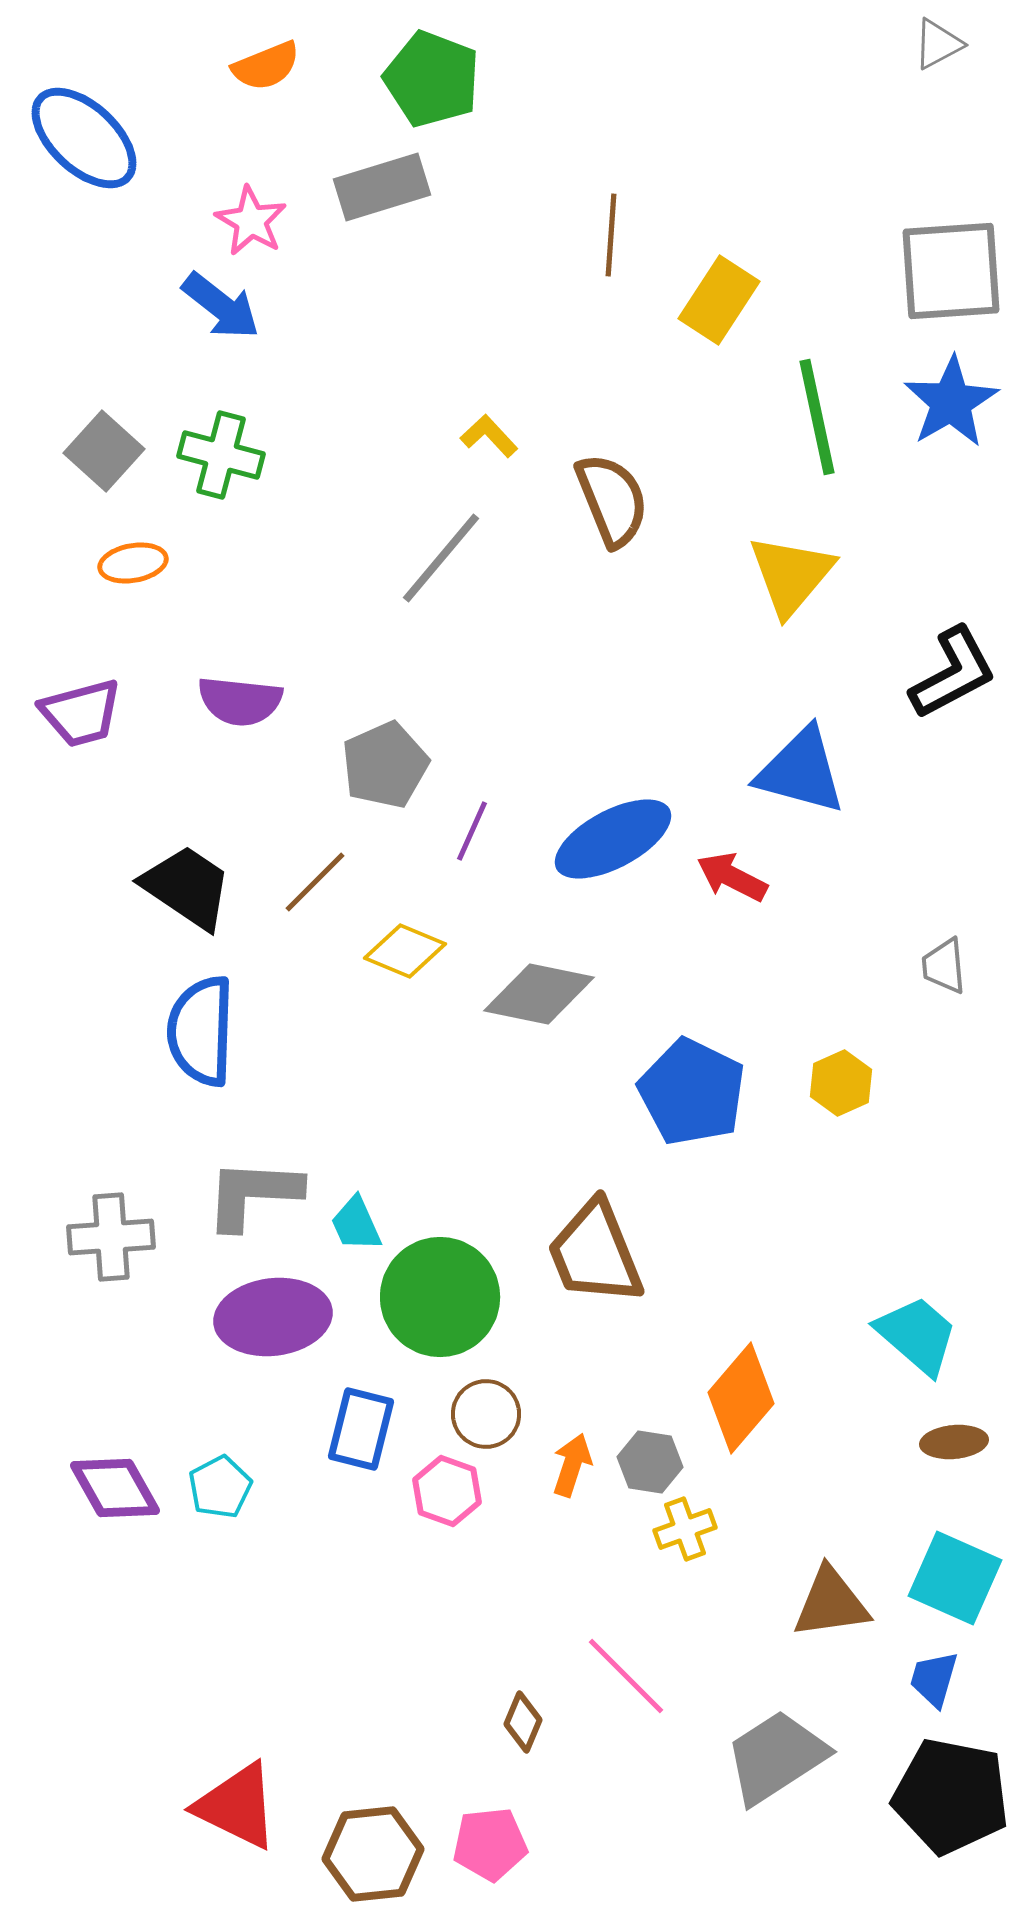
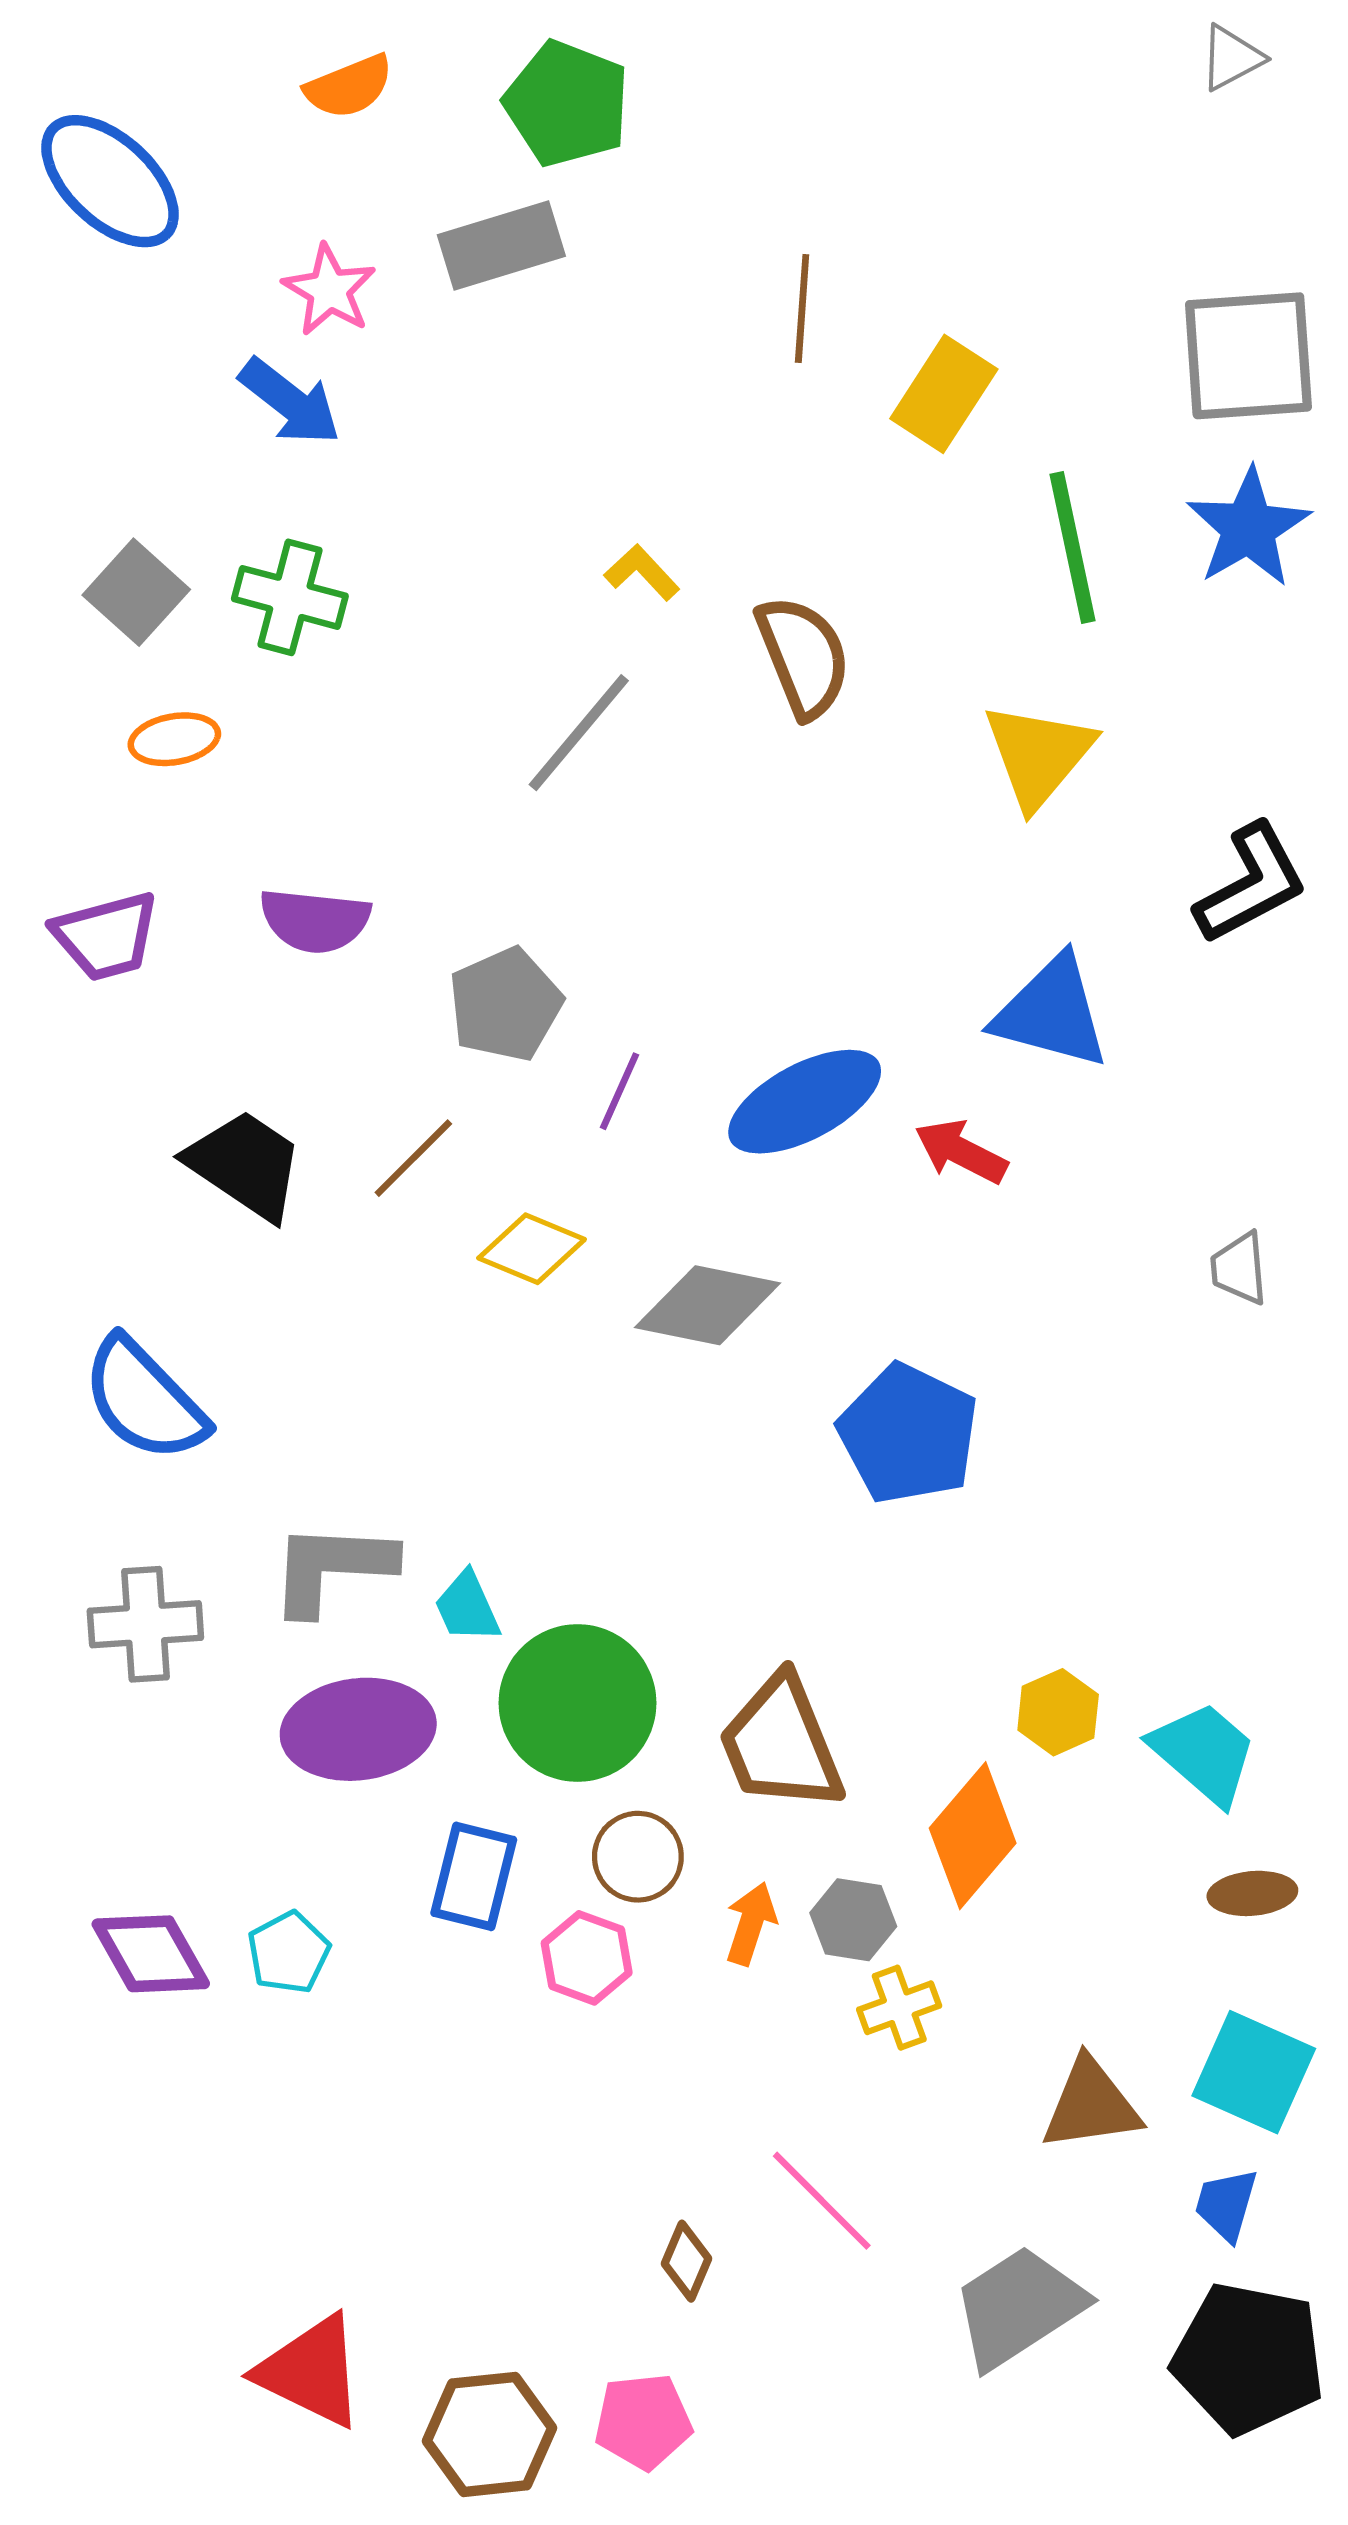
blue semicircle: (201, 1031) -> (144, 1400), moved, turned -46
yellow hexagon: (841, 1083) -> (1058, 1712), moved
brown trapezoid: (595, 1253) -> (781, 1744), moved

